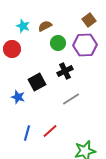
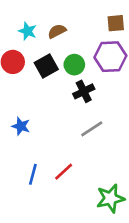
brown square: (89, 20) -> (116, 23), turned 32
green circle: (58, 43) -> (74, 65), moved
black square: (37, 82) -> (46, 66), moved

